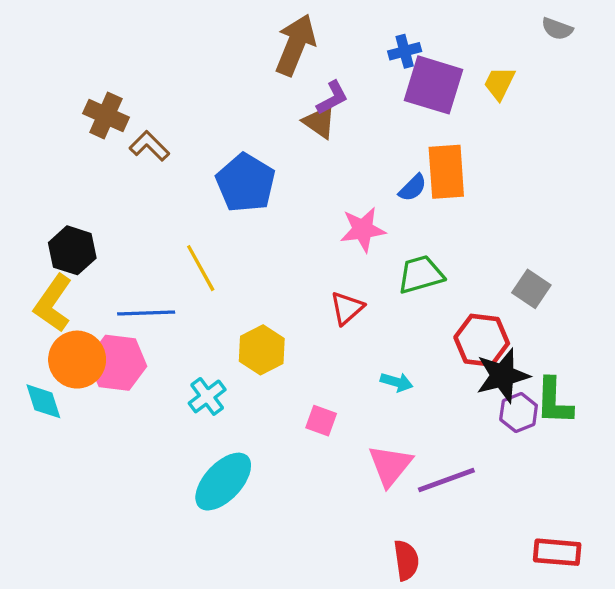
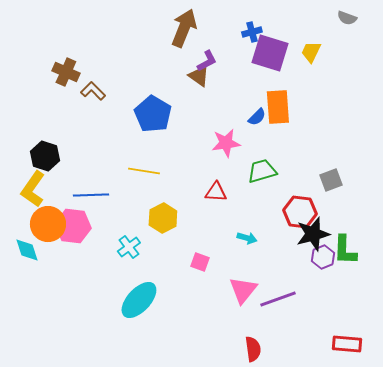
yellow line: (201, 268) -> (144, 171), moved, turned -52
gray square: (531, 289) -> (331, 180), turned 35
red triangle: (347, 308) -> (216, 192), turned 45

